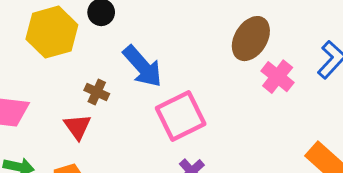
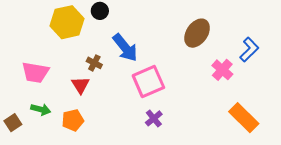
pink cross: (278, 77) -> (222, 70), moved

